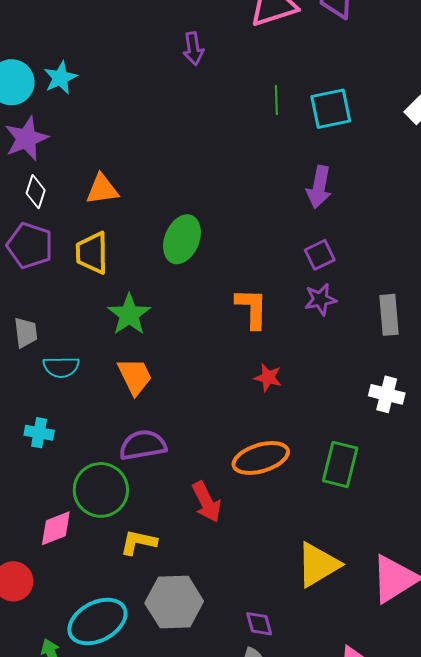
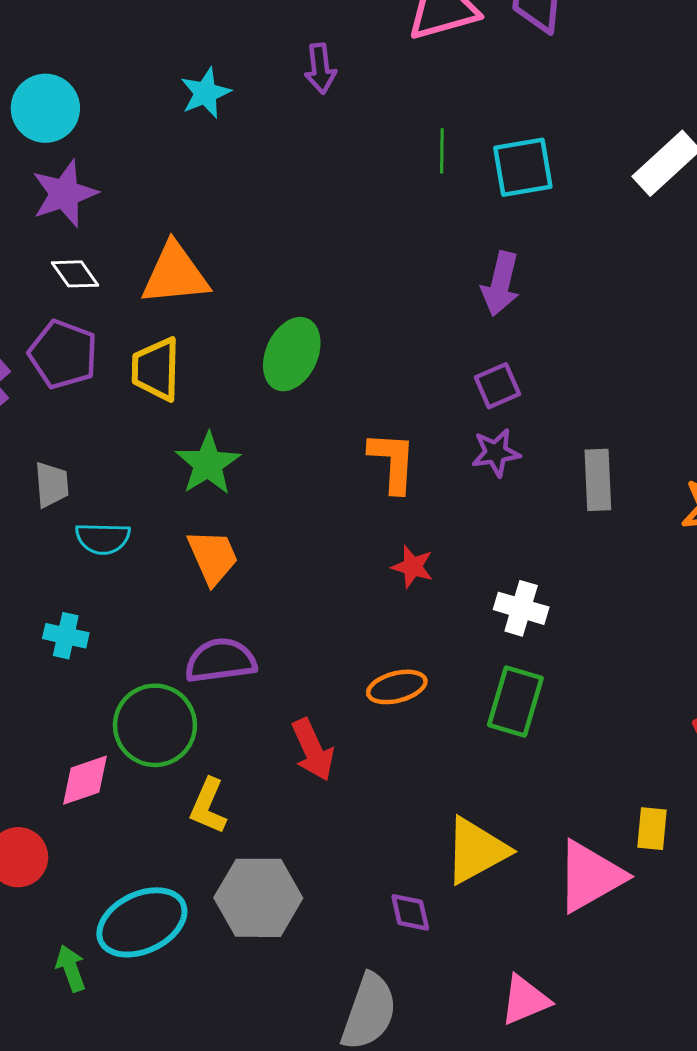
cyan star: (60, 78) -> (205, 93), moved
orange triangle: (102, 189) -> (175, 274), size x1.4
white diamond: (36, 192) -> (75, 274), turned -56
white cross: (387, 394) -> (521, 608), moved
orange ellipse: (261, 458) -> (397, 687), size x0.7
yellow L-shape: (138, 542) -> (208, 806), turned -81
purple diamond: (259, 624) -> (410, 912), moved

